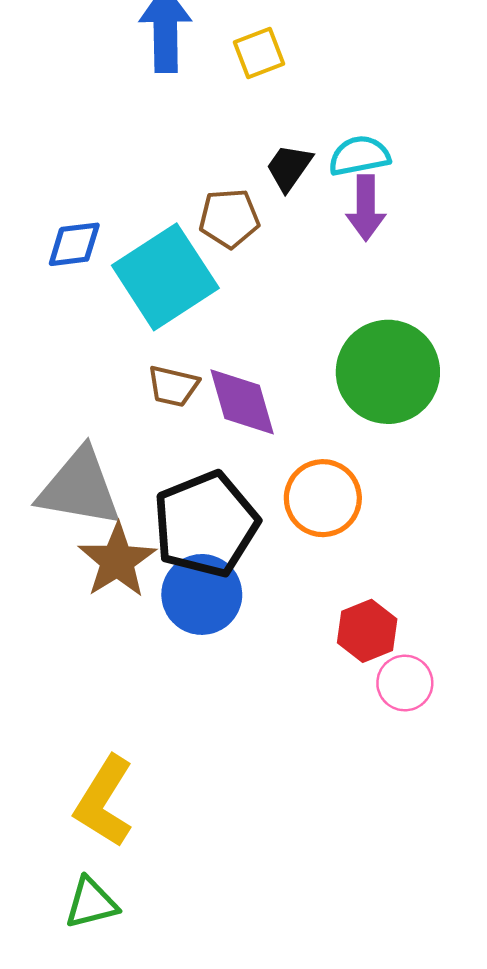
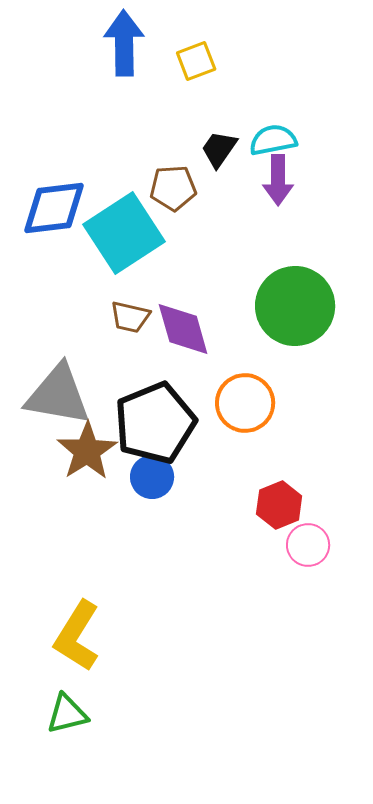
blue diamond: (74, 244) -> (54, 208), size x1.5
blue circle: (202, 594) -> (152, 477), size x0.7

